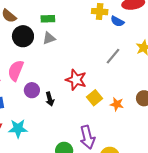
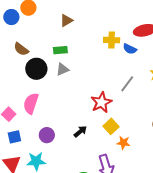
red star: (76, 80) -> (101, 102), moved, turned 30
purple circle: (32, 90) -> (47, 135), moved
black arrow: (50, 99) -> (80, 131), moved, turned -112
orange star: (117, 104) -> (123, 143), moved

